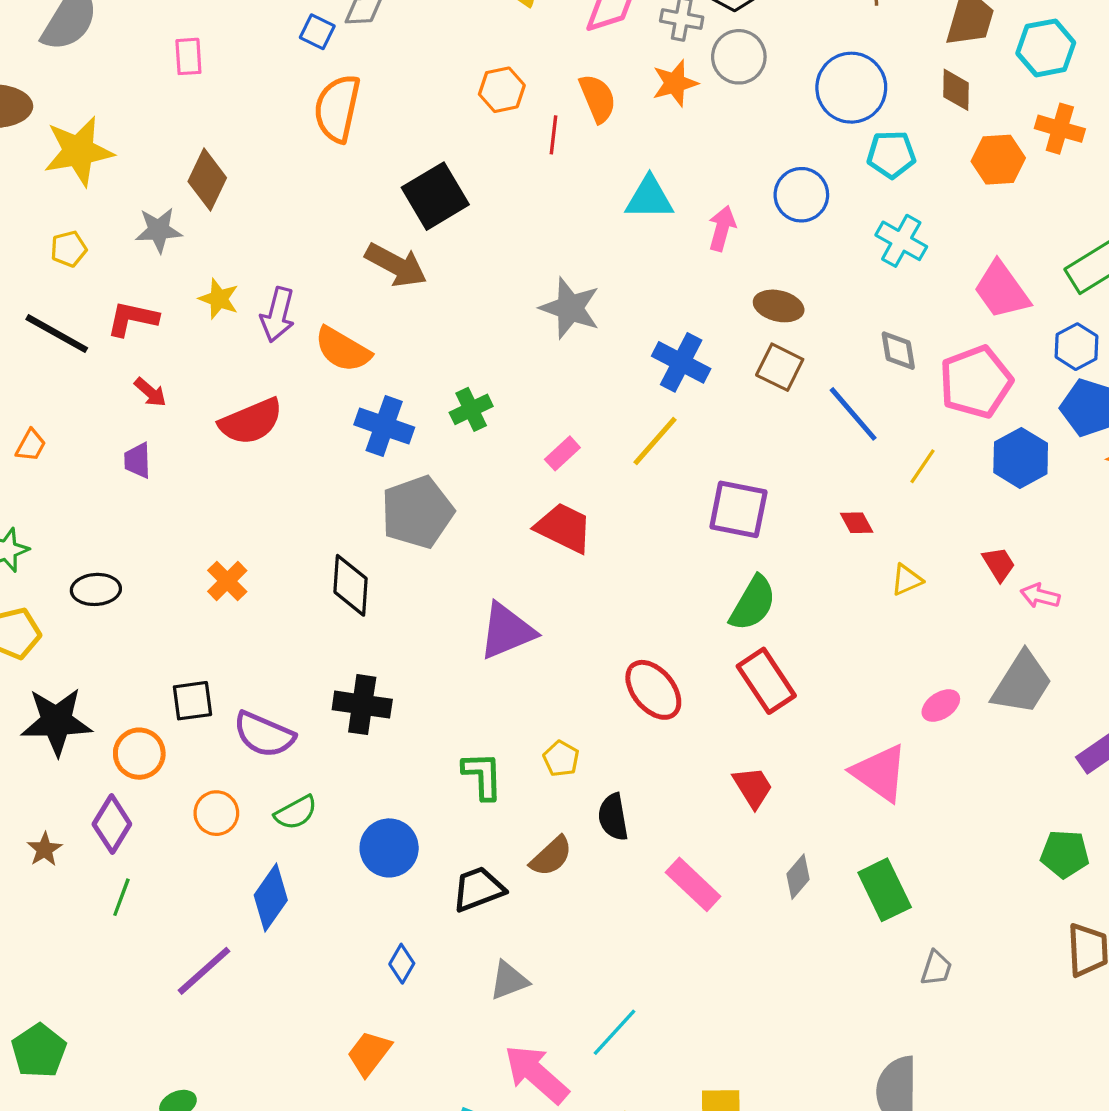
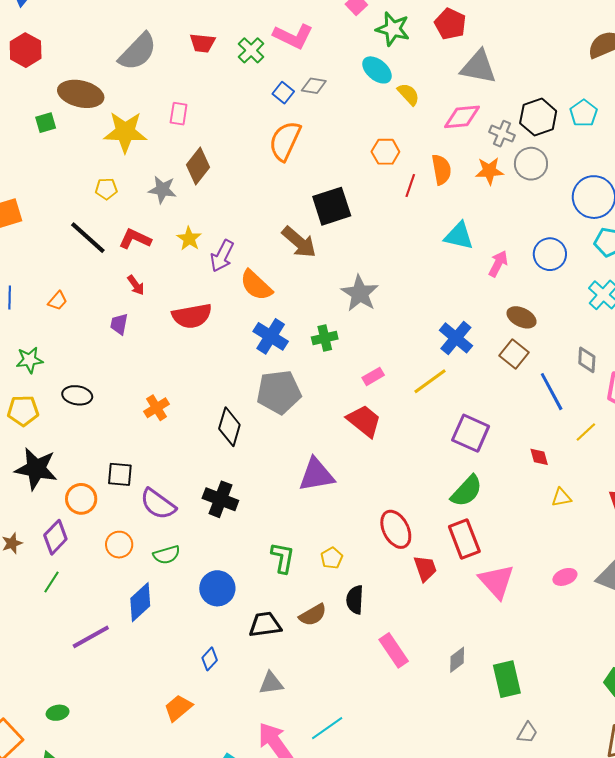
pink rectangle: (188, 56) -> (179, 114), moved
gray star: (570, 308) -> (360, 293), moved
pink triangle: (880, 773) -> (497, 581), moved
red trapezoid: (753, 787) -> (425, 568), moved

